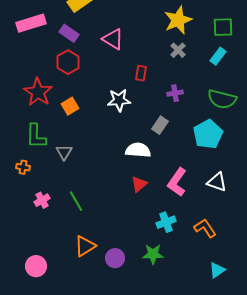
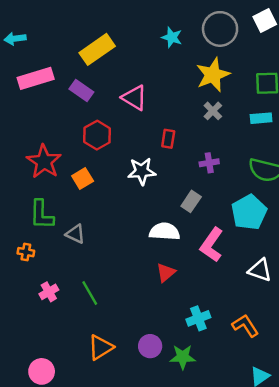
cyan rectangle: (218, 56) -> (261, 118), turned 48
red hexagon: (68, 62) -> (97, 135), moved
gray triangle: (64, 152) -> (75, 234), turned -36
pink L-shape: (177, 182) -> (212, 245), moved
purple circle: (115, 258) -> (150, 346), moved

